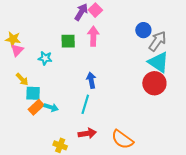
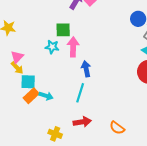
pink arrow: (93, 36) -> (73, 47), moved
pink triangle: (17, 50) -> (17, 57), moved
cyan star: (45, 58) -> (52, 47), moved
orange semicircle: (122, 139) -> (117, 128), size x0.7

